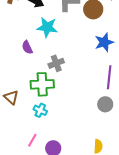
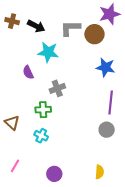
blue star: (104, 42) -> (106, 67), turned 30
green cross: (42, 84) -> (43, 110), size x0.7
pink line: (32, 140) -> (15, 166), moved

